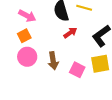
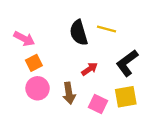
pink arrow: (27, 16) -> (24, 39), moved
red arrow: (70, 33) -> (90, 69), moved

